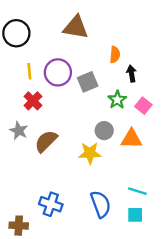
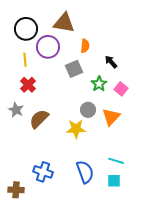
black circle: (16, 33) -> (26, 29), moved
orange semicircle: (115, 55) -> (85, 46), moved
purple circle: (58, 72) -> (48, 47), moved
black arrow: (131, 74) -> (111, 62), turned -32
orange triangle: (131, 139) -> (111, 117), turned -48

